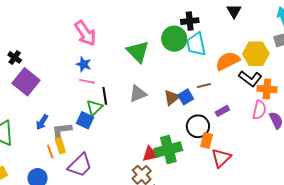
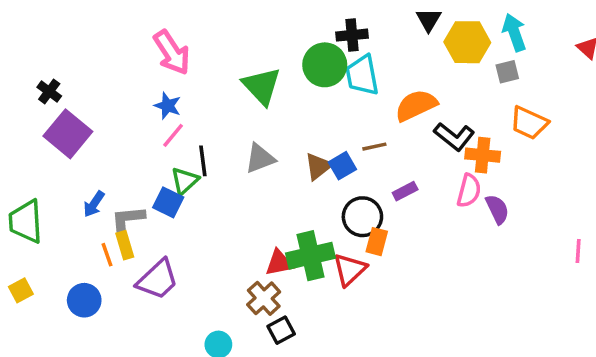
yellow hexagon: (256, 54) -> (467, 42), moved
pink line: (87, 81) -> (173, 135), turned -63
red triangle: (221, 158) -> (350, 270), moved

